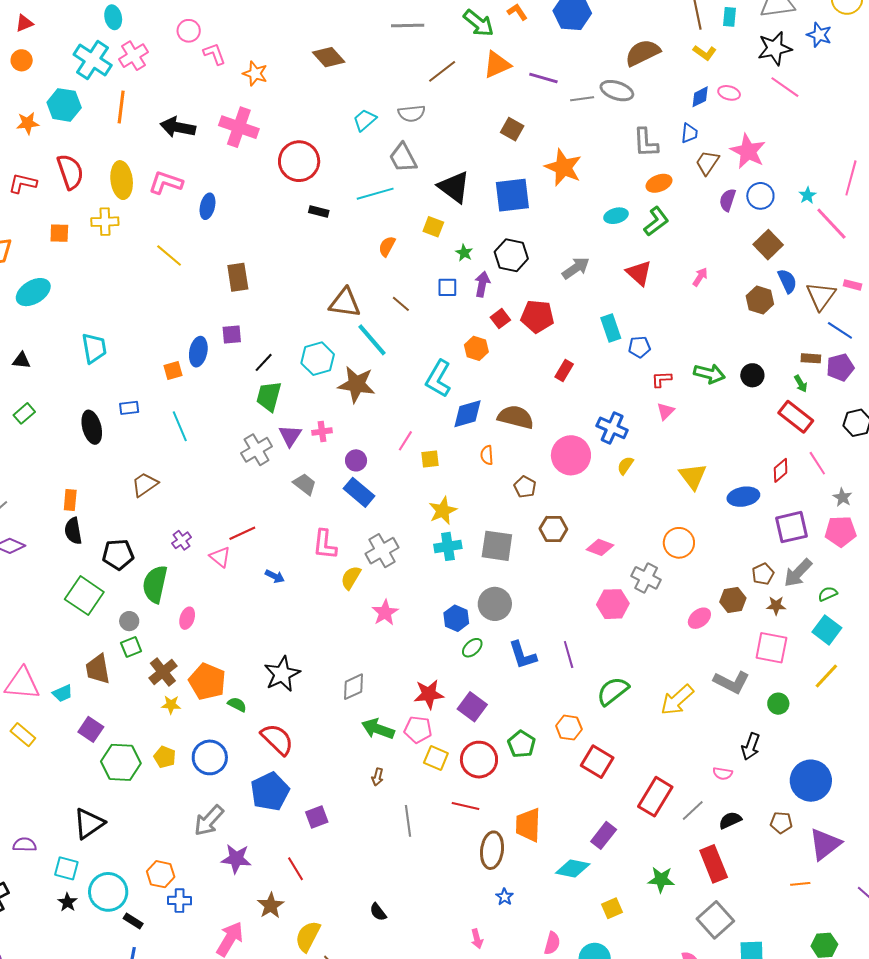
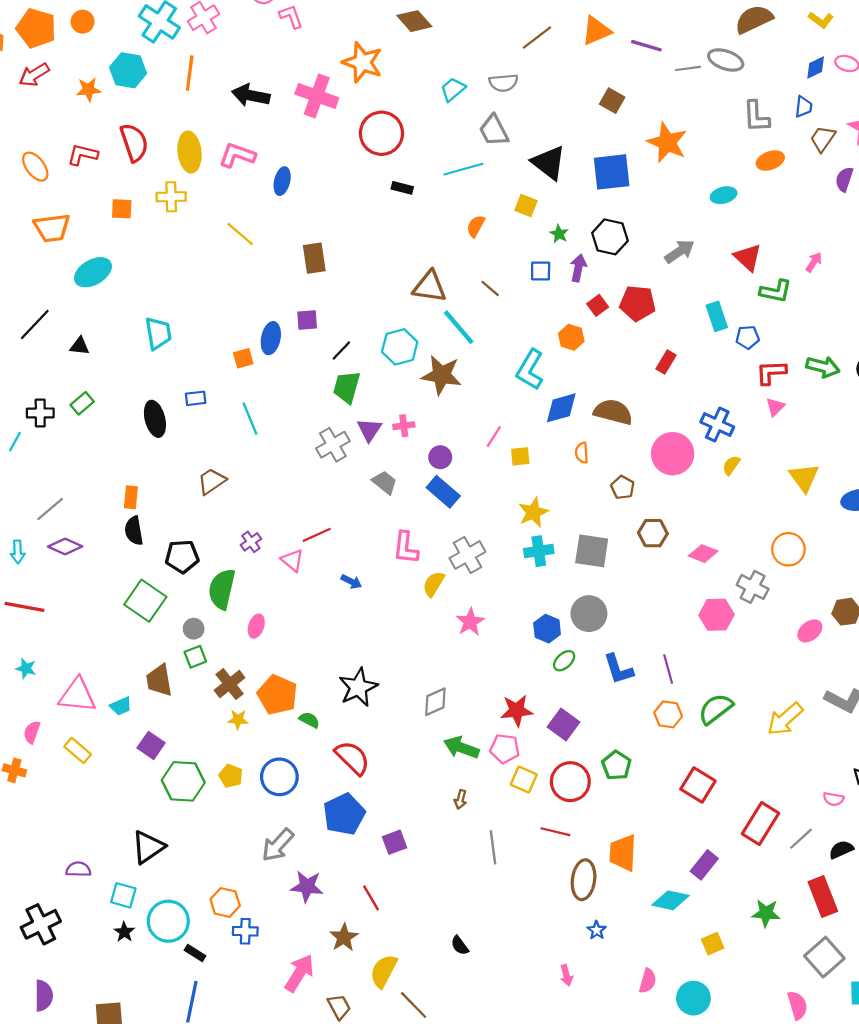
orange star: (255, 74) -> (362, 62), moved, size x1.5
green L-shape: (656, 221) -> (776, 291), moved, turned 48
red L-shape: (661, 379) -> (771, 372), size x1.4
orange hexagon: (569, 728) -> (668, 714), moved

